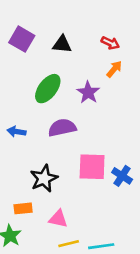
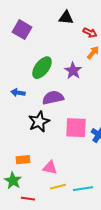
black triangle: (62, 44) -> (66, 18), moved
blue arrow: (17, 132) -> (18, 93), moved
black star: (44, 178) -> (39, 122), moved

